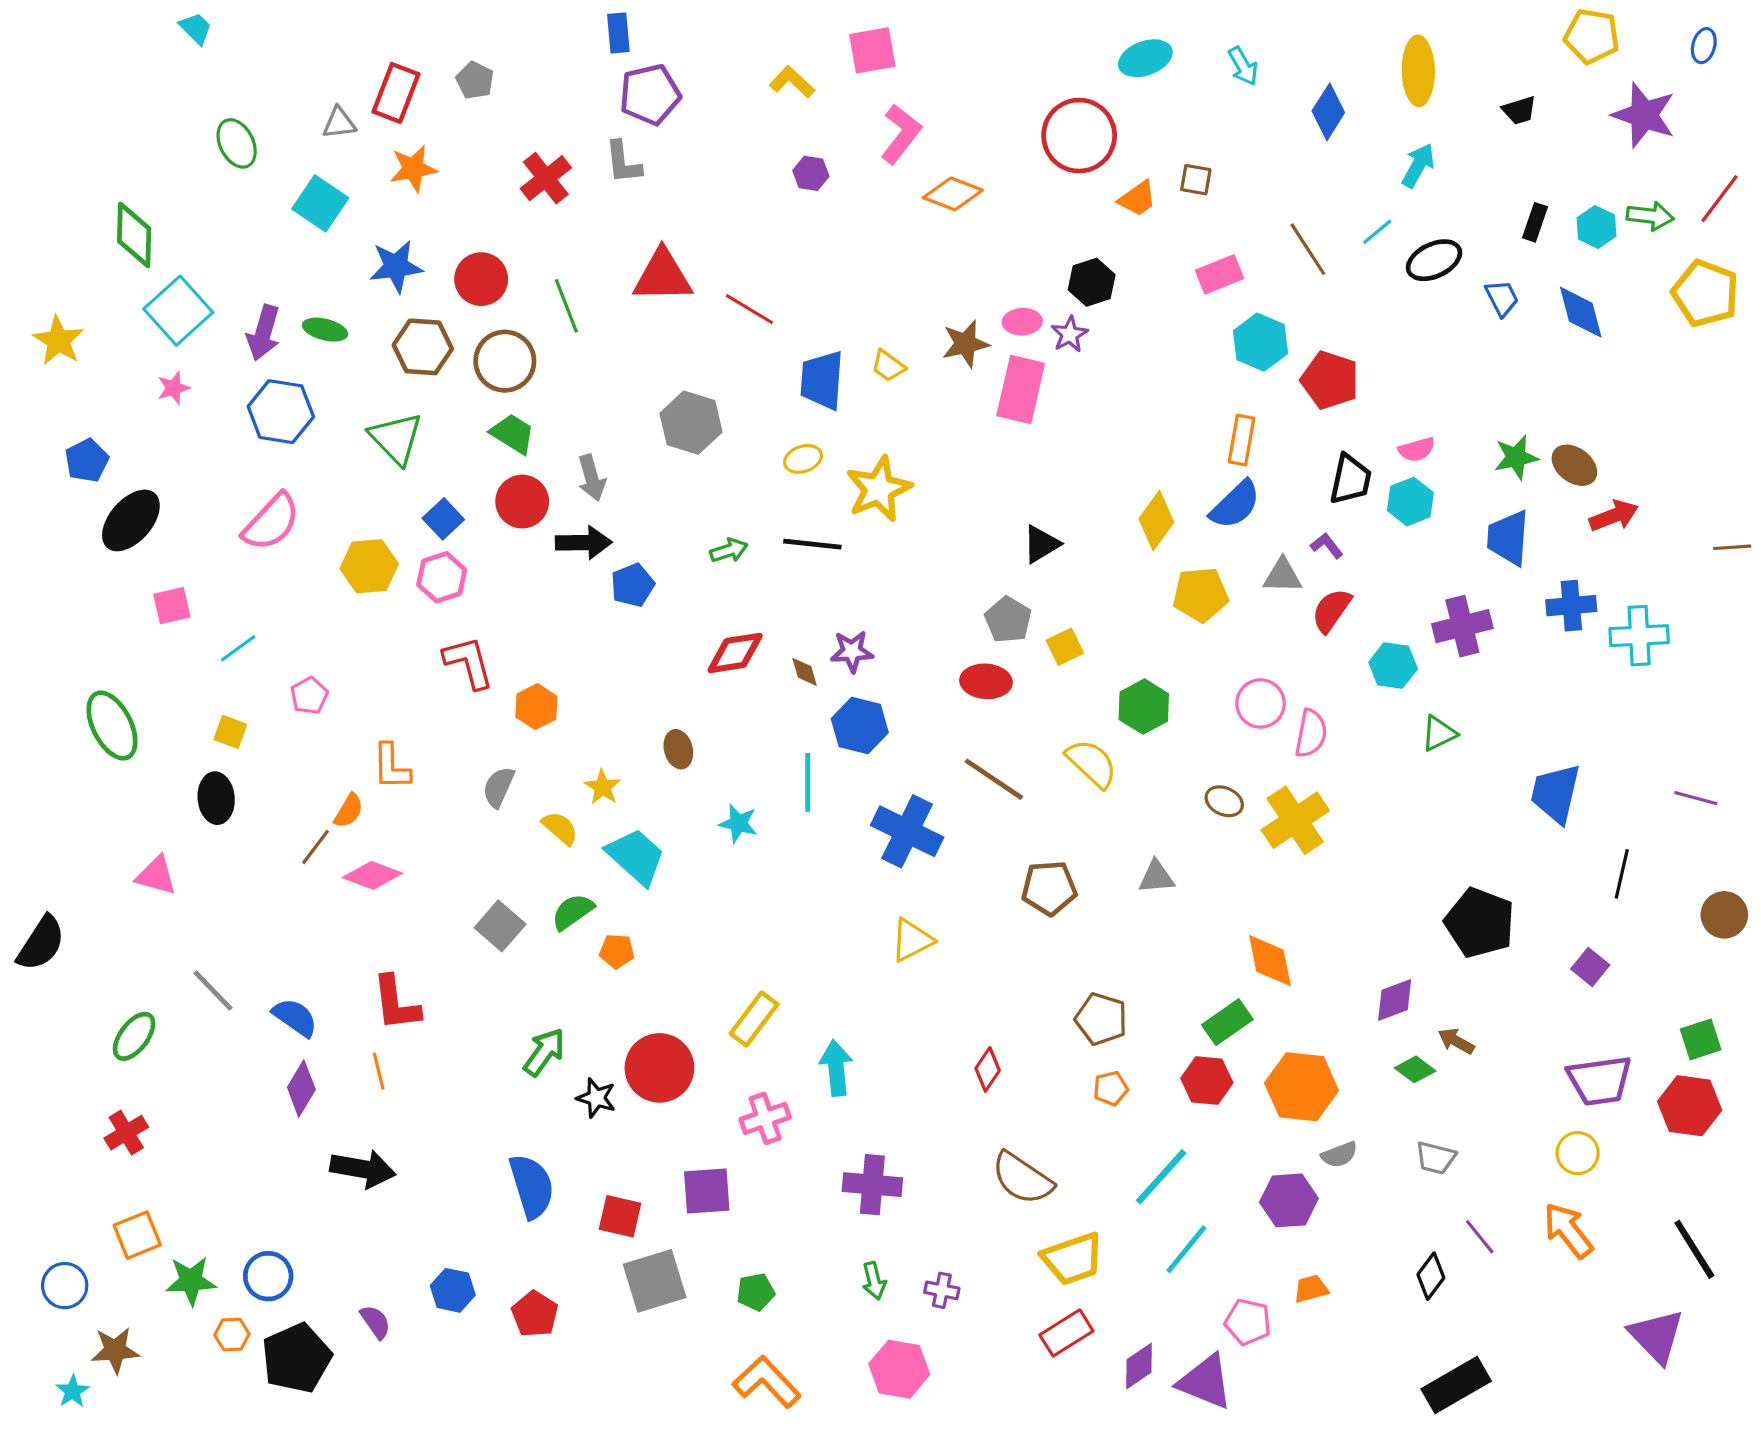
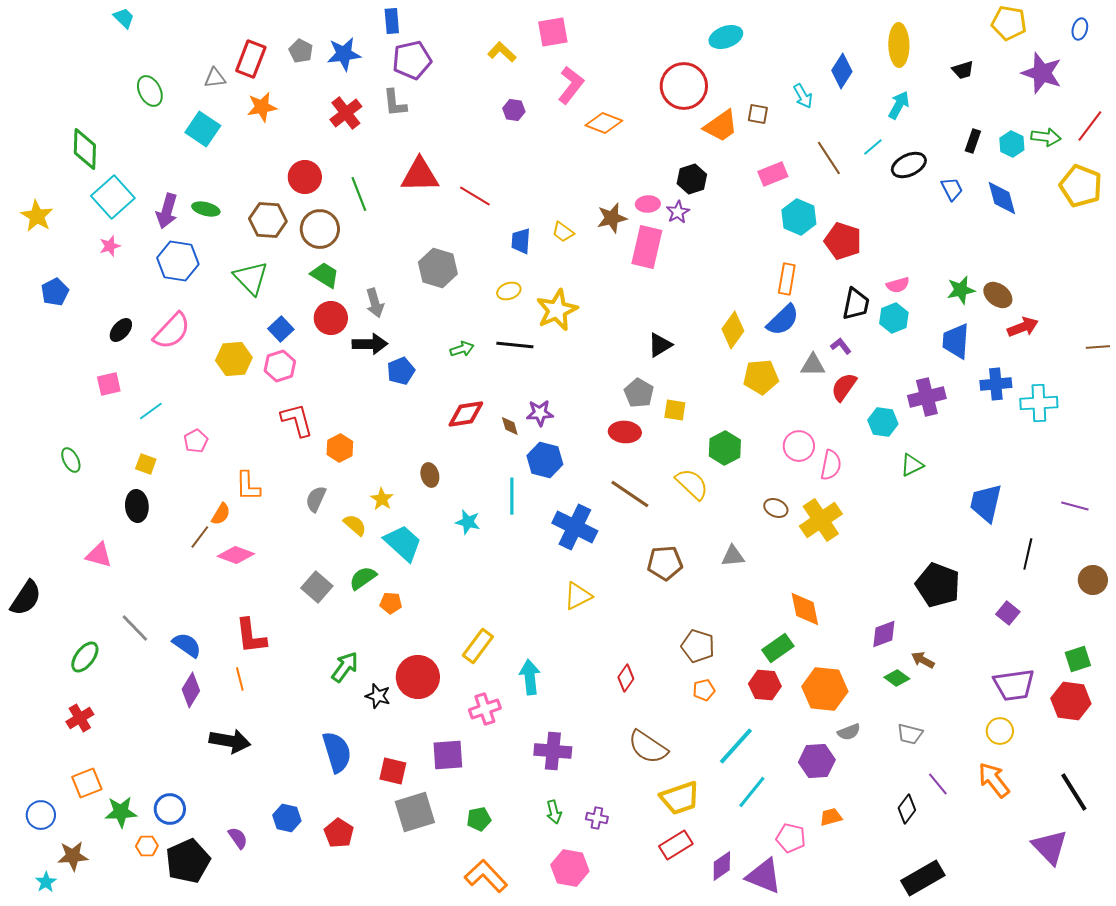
cyan arrow: (1243, 66) -> (803, 96), moved
orange trapezoid: (1137, 199) -> (721, 126), size x1.4
blue star: (396, 266) -> (344, 54), moved
blue trapezoid: (822, 380) -> (521, 241), size x0.7
black ellipse: (131, 520) -> (121, 330), moved, size x0.6
yellow square: (1065, 647) -> (675, 410), turned 35
green ellipse: (112, 726) -> (71, 460), size x0.6

